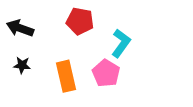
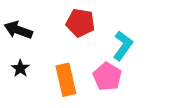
black star: (22, 65) -> (20, 68), turned 30

